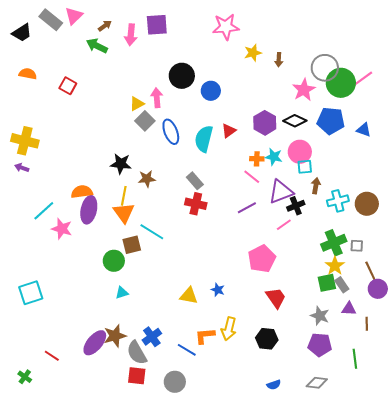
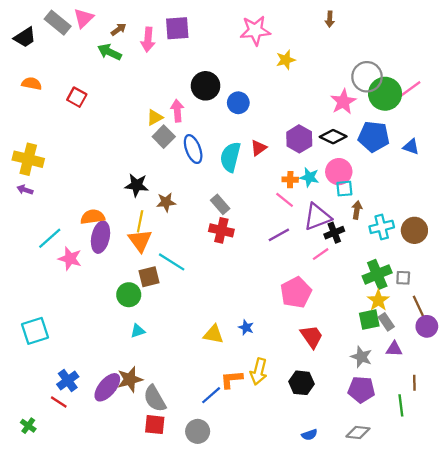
brown arrow: (279, 60) -> (330, 19), moved
brown line: (367, 324) -> (414, 383), moved
blue cross: (152, 337) -> (68, 381), moved
blue line: (187, 350) -> (211, 395), turned -72

